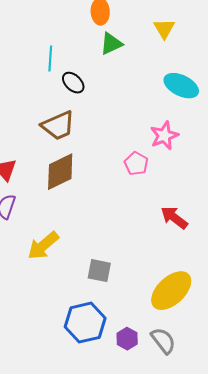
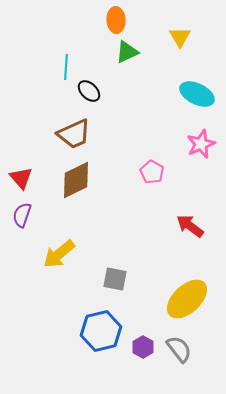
pink star: (164, 136) -> (201, 144), moved

